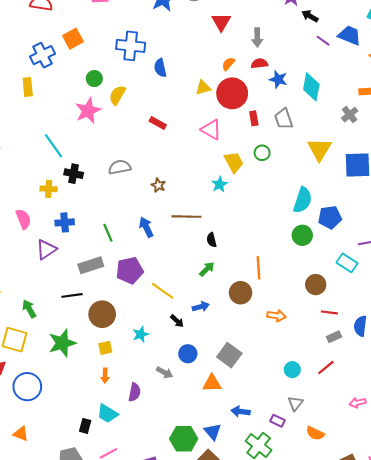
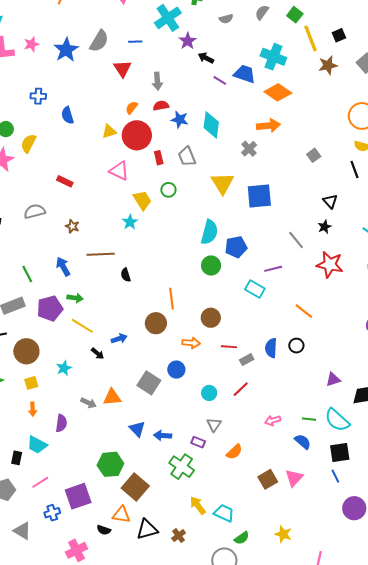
blue cross: (131, 46) -> (38, 96), size x0.6
red rectangle: (158, 123) -> (65, 181), moved
green arrow: (207, 269) -> (75, 298), moved, turned 56
brown circle: (316, 285) -> (211, 318), moved
red line: (329, 312) -> (229, 347), moved
blue circle: (188, 354) -> (176, 370), moved
orange triangle: (212, 383) -> (112, 397), moved
blue triangle: (213, 432) -> (137, 429), moved
orange semicircle: (315, 433) -> (234, 452), turned -66

